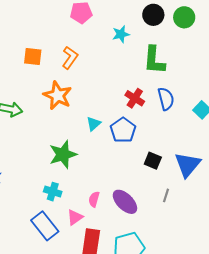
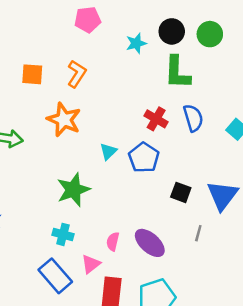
black circle: (153, 15) -> (172, 31), moved
green circle: (184, 17) -> (210, 34), moved

